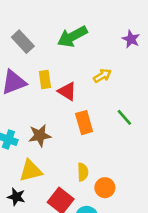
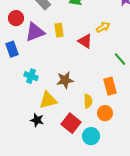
red triangle: (67, 91) -> (85, 41), moved
orange rectangle: (84, 123) -> (110, 86), moved
brown star: (40, 136) -> (65, 80), moved

